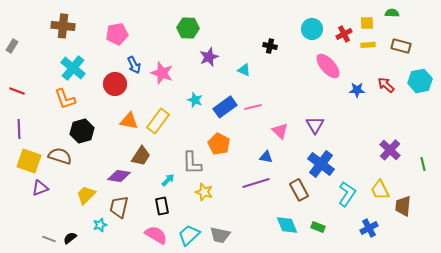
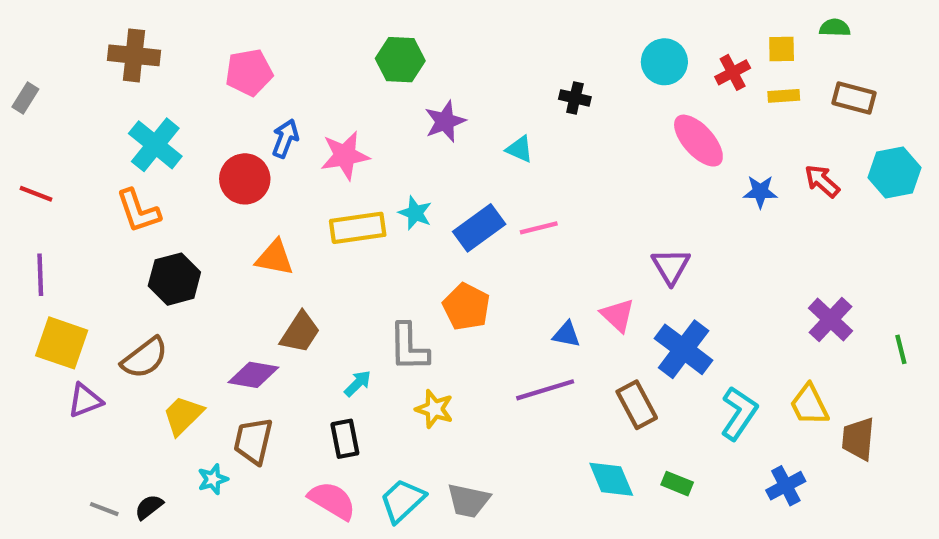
blue arrow: (134, 65) -> (285, 138), turned -132
pink star: (162, 73) -> (345, 155), turned -30
yellow rectangle: (158, 121) -> (358, 228), moved, turned 45
pink triangle: (280, 131) -> (618, 315), moved
brown semicircle: (60, 156) -> (145, 358), moved, turned 125

